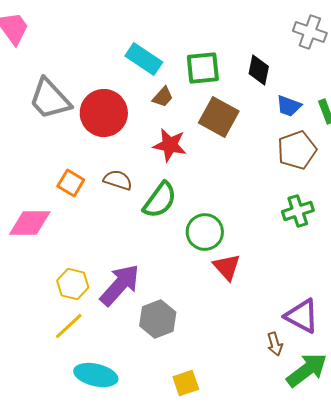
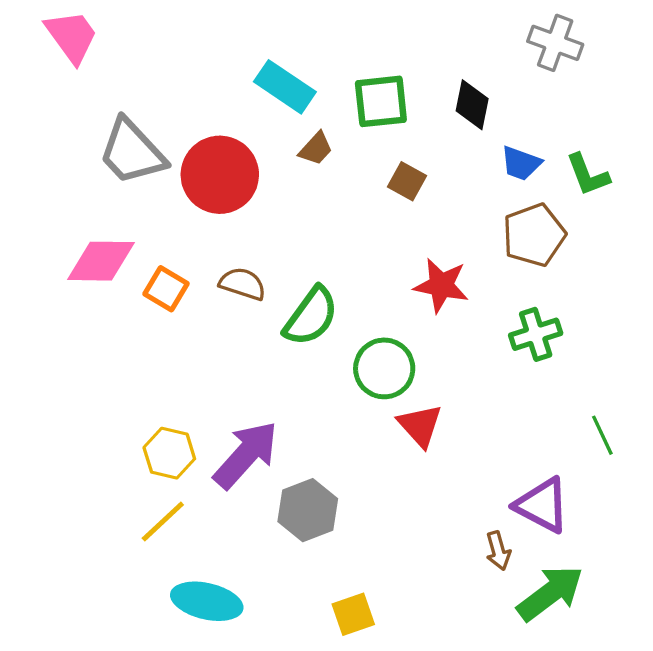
brown square: (219, 117) -> (407, 181), size x0.6
red star: (170, 145) -> (441, 285), moved
pink diamond: (30, 223) -> (101, 261), moved

